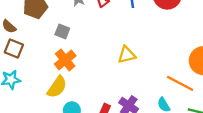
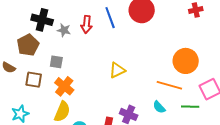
brown square: (14, 49) -> (34, 80), moved

